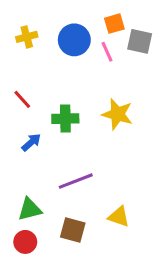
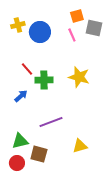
blue circle: (74, 40) -> (40, 32), moved
red line: (22, 99) -> (27, 69), moved
yellow triangle: (119, 217) -> (80, 146), turned -35
brown square: (73, 230) -> (39, 154), moved

